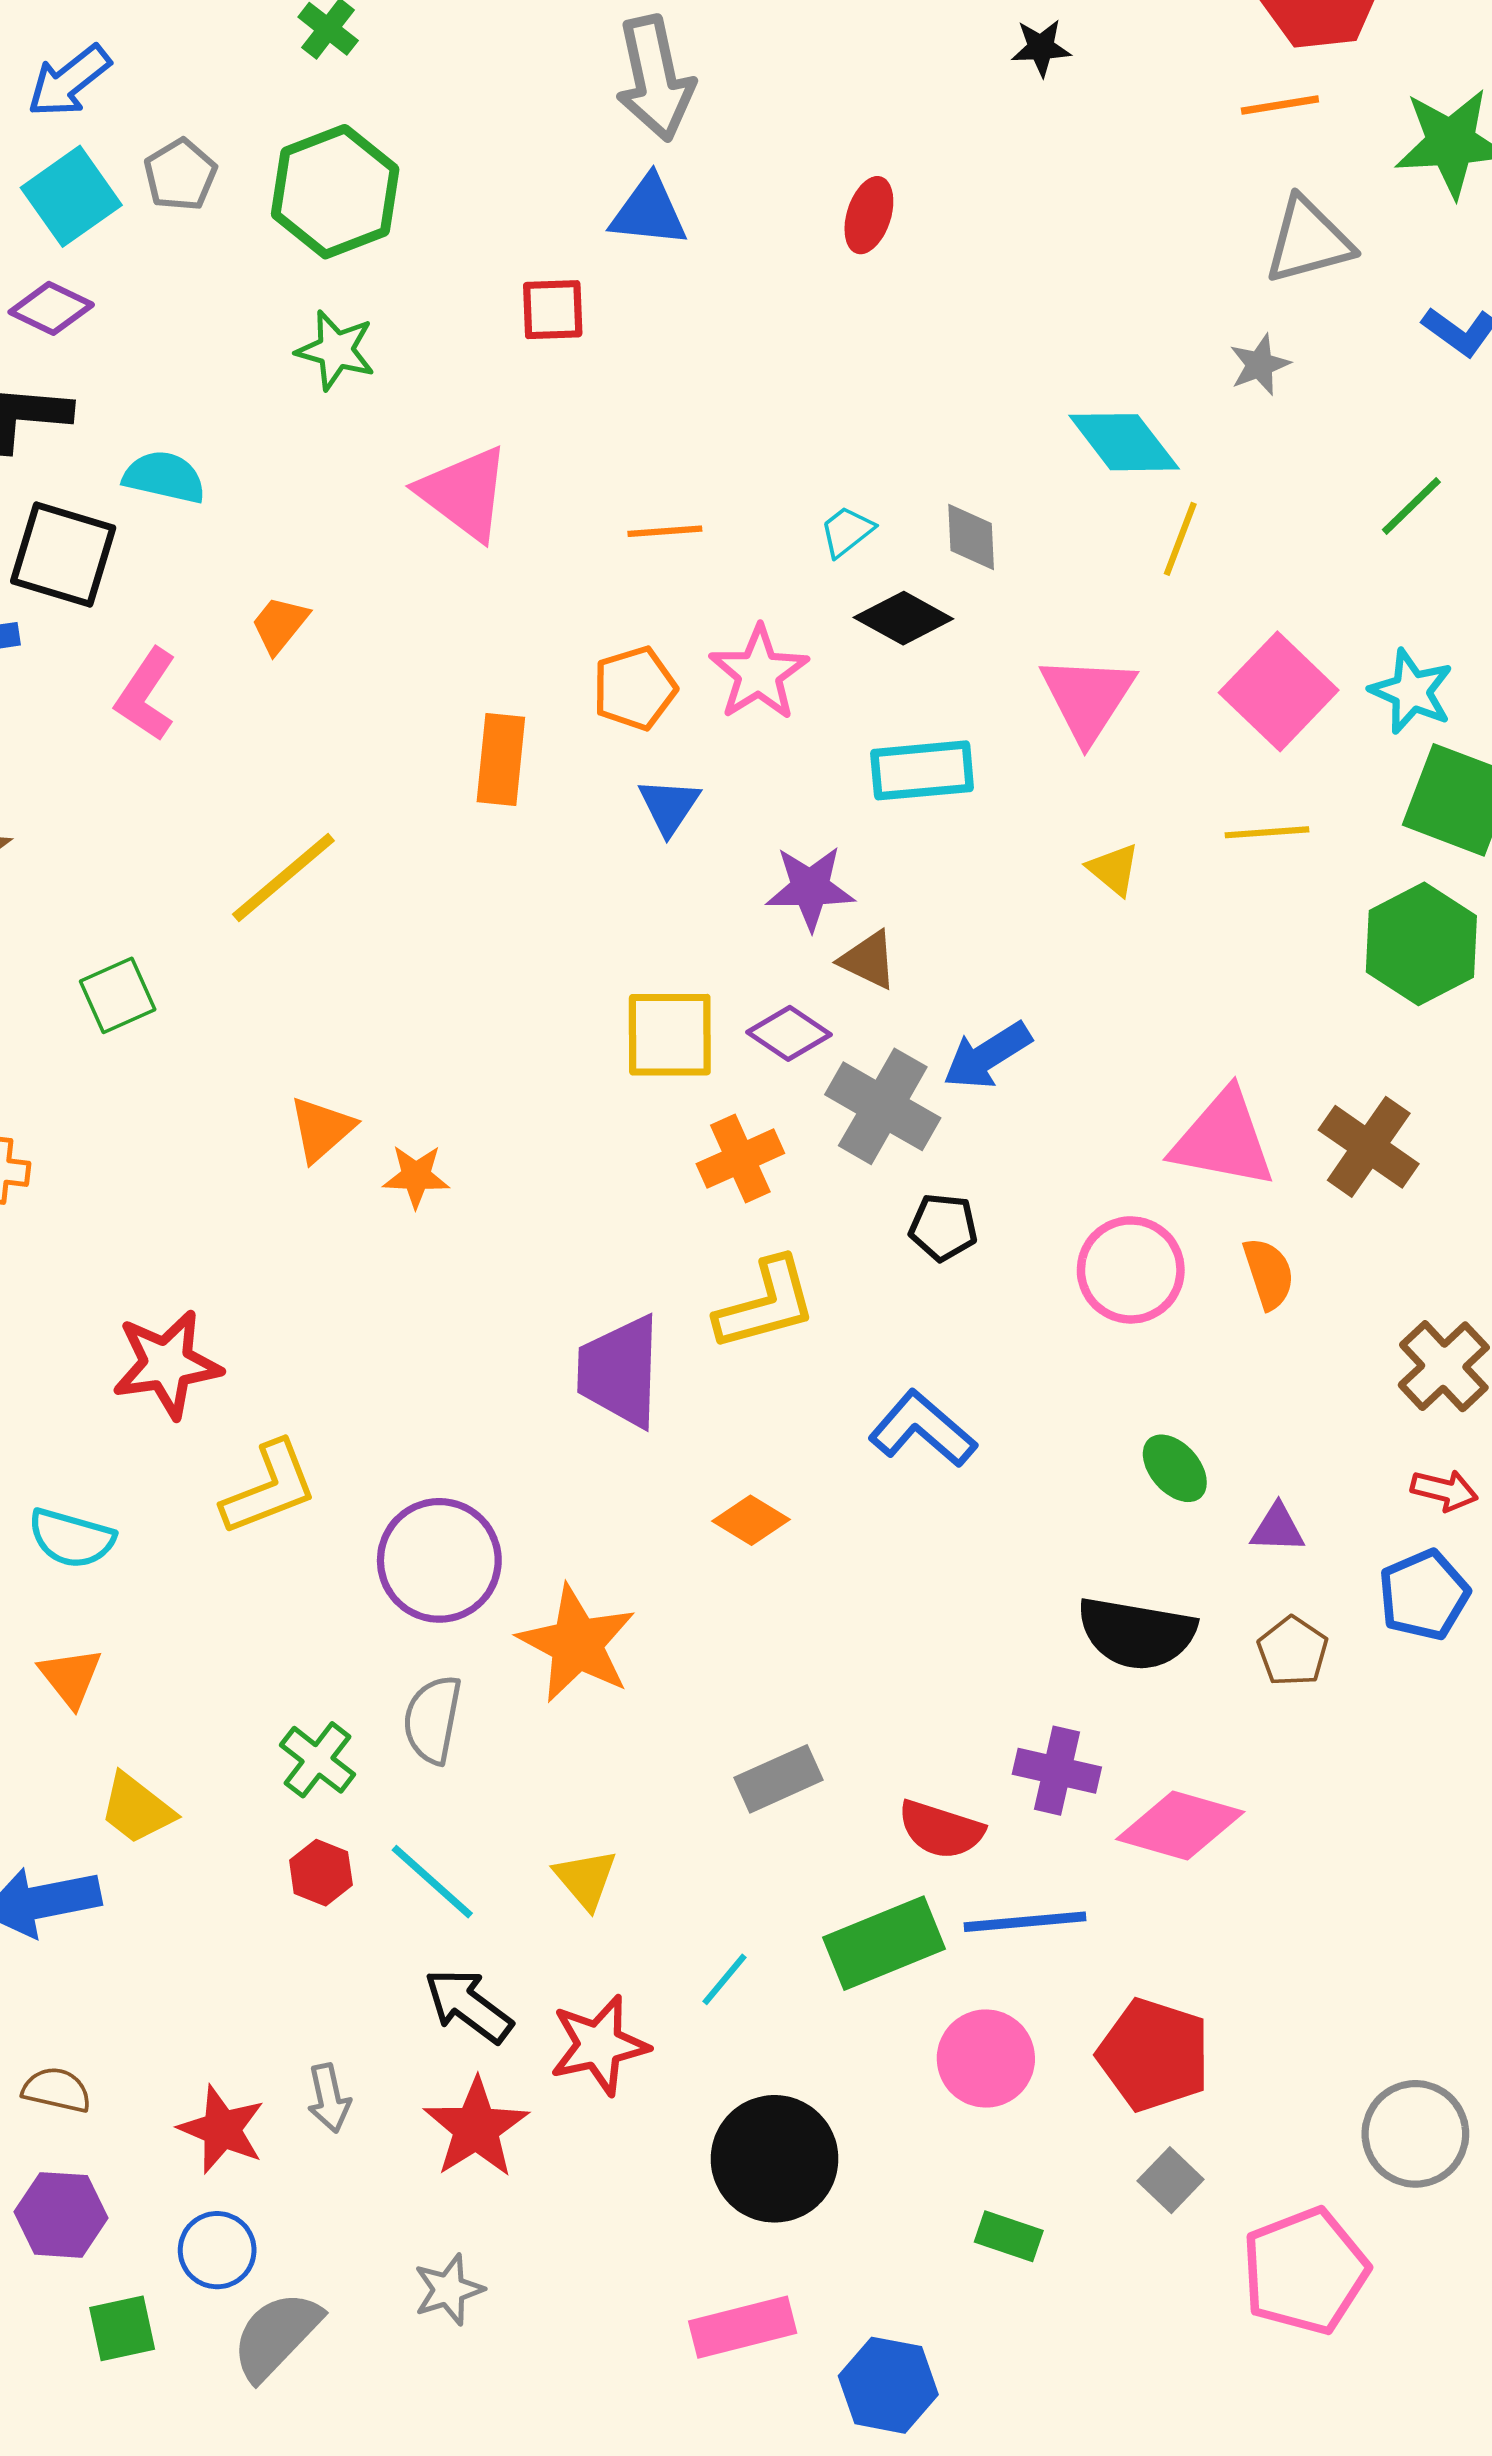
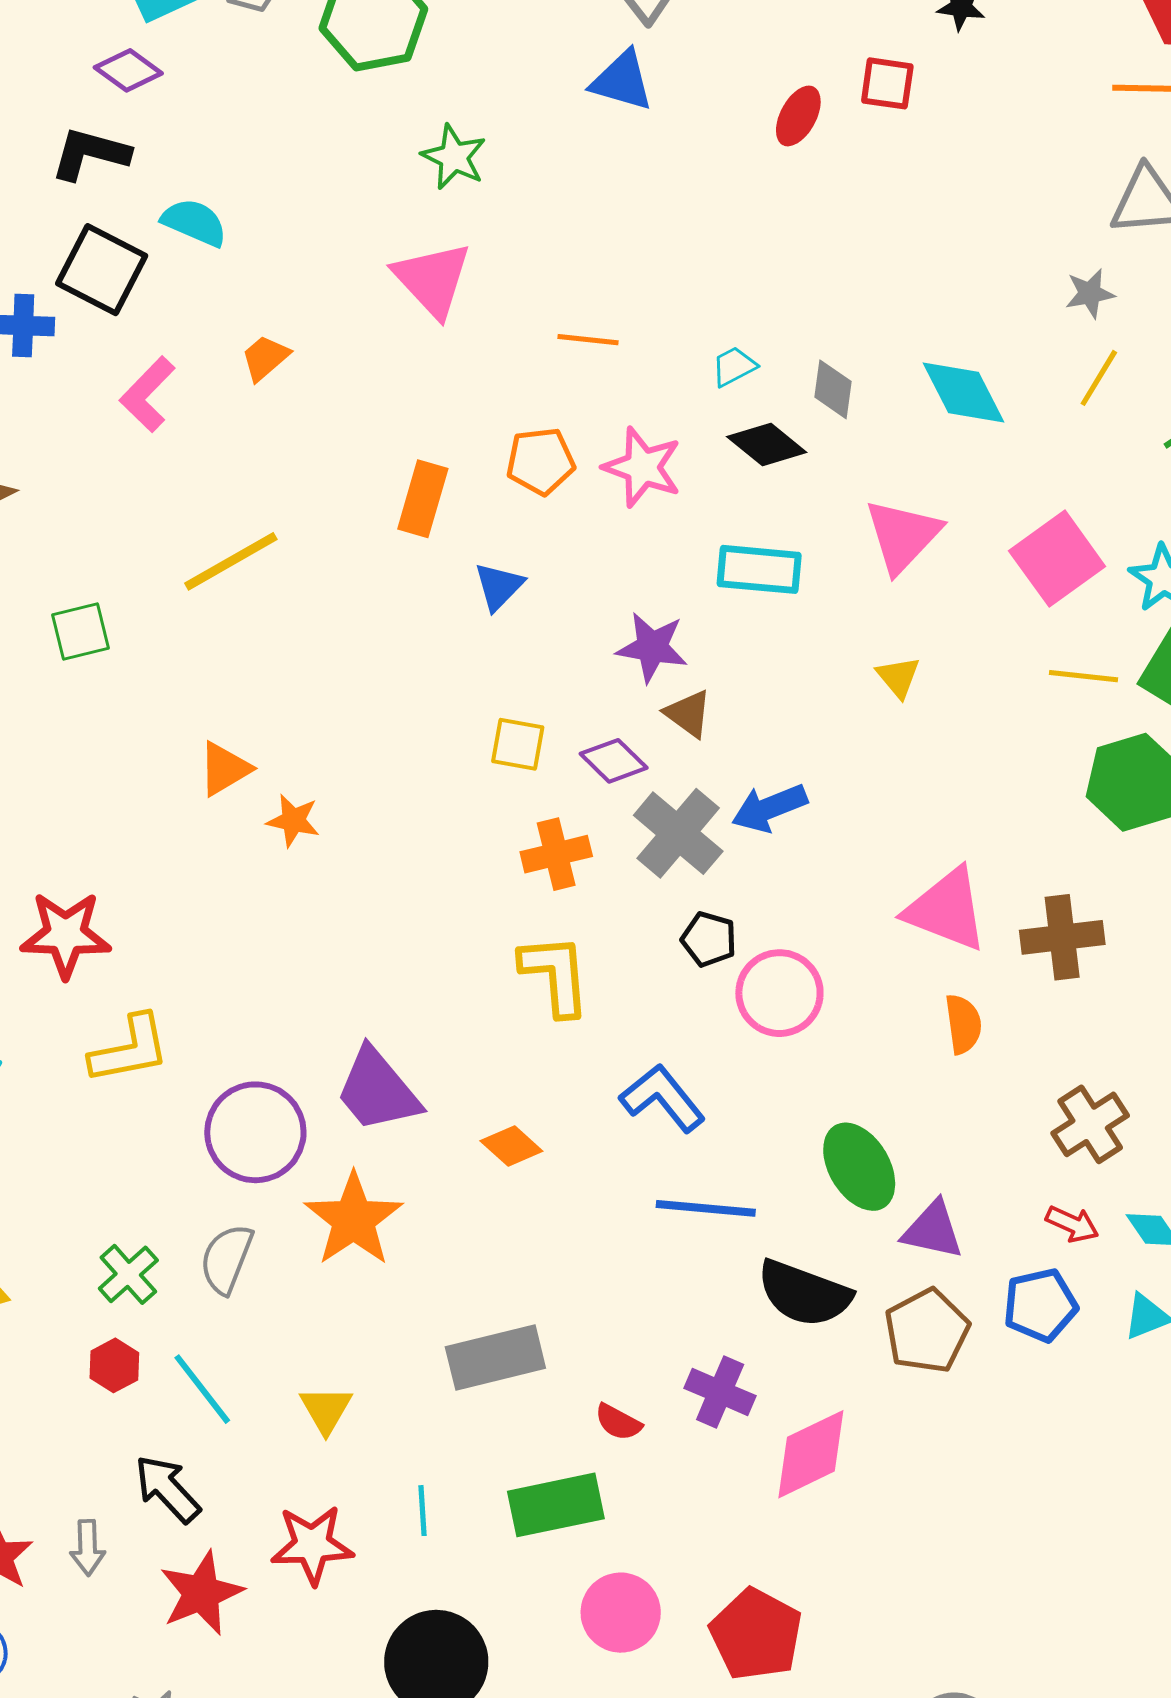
red square: (553, 310) -> (887, 83), moved
green star: (336, 350) -> (454, 157), moved
cyan diamond: (1124, 442) -> (963, 392), moved
yellow line: (1180, 539) -> (1099, 378), moved
pink star: (759, 673) -> (642, 467), turned -30
blue triangle: (669, 806) -> (499, 586), moved
yellow line: (1267, 832) -> (1084, 676), moved
yellow square: (670, 1035) -> (518, 744), size x0.7
brown cross: (1369, 1147) -> (1062, 937), turned 38
pink circle: (1131, 1270) -> (779, 993), moved
yellow L-shape: (766, 1304) -> (555, 975), turned -90
purple trapezoid: (620, 1371) -> (378, 1090), moved, turned -52
green ellipse: (1175, 1468) -> (859, 1167), size x1.5
purple triangle: (1278, 1528) -> (933, 1230), size x1.4
brown pentagon: (1293, 1651) -> (927, 1331), size x1.5
gray rectangle: (779, 1779) -> (495, 1358), size x1.4
pink diamond: (1180, 1826) -> (811, 1454), turned -52
red semicircle: (941, 1830) -> (618, 1422), size x0.7
blue line: (1025, 1922) -> (706, 1208), moved
cyan line: (724, 1979) -> (423, 1511), turned -54
black arrow: (468, 2006) -> (167, 1489), moved

